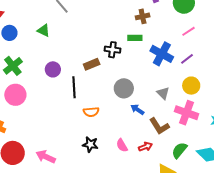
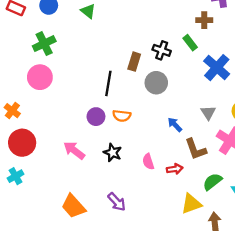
green rectangle: (135, 38) -> (190, 43), turned 40
brown rectangle: (92, 64) -> (134, 62), turned -63
purple circle: (53, 69) -> (96, 117), moved
gray circle: (124, 88) -> (156, 83), moved
pink arrow: (46, 157) -> (74, 150), moved

